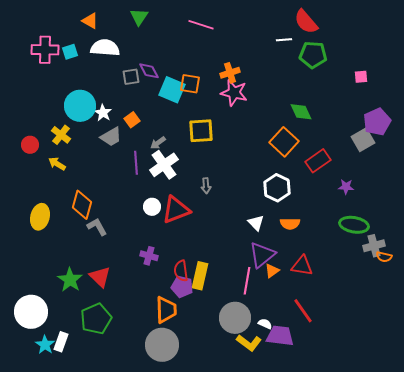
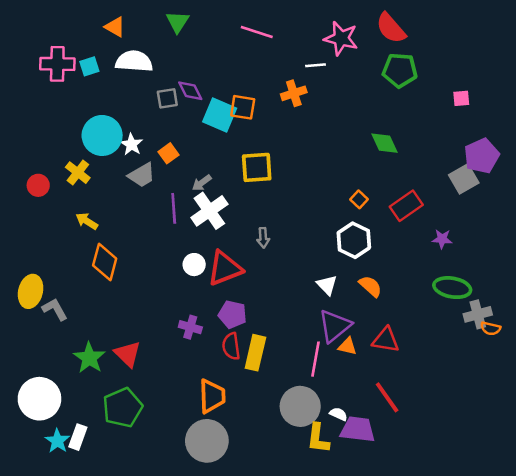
white line: (284, 40) -> (316, 65), moved
pink star: (234, 93) -> (341, 38), moved
orange square: (284, 142) -> (359, 199), moved, size x0.5
yellow arrow: (57, 164) -> (87, 221), moved
yellow ellipse: (40, 217) -> (31, 291), moved
orange semicircle: (290, 224) -> (370, 286), turned -138
gray L-shape: (97, 227) -> (55, 309), moved
orange triangle: (272, 271) -> (347, 346), turned 49
purple pentagon: (182, 287) -> (232, 314), moved
yellow L-shape: (249, 343) -> (318, 438), turned 60

